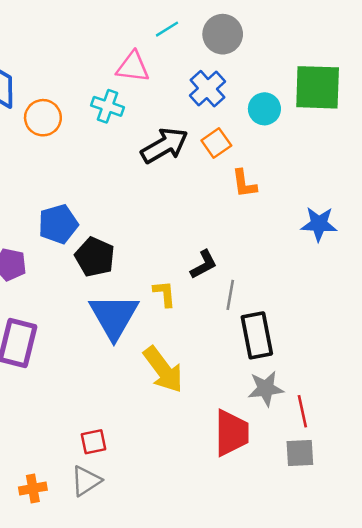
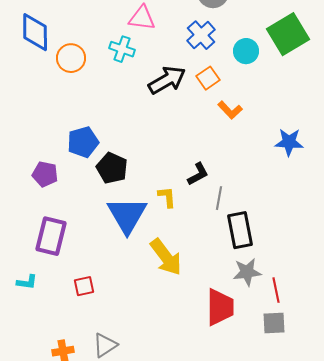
green square: (318, 87) -> (288, 34), turned -33
orange L-shape: (244, 184) -> (230, 110), turned -35
red square: (94, 442) -> (84, 286), moved

